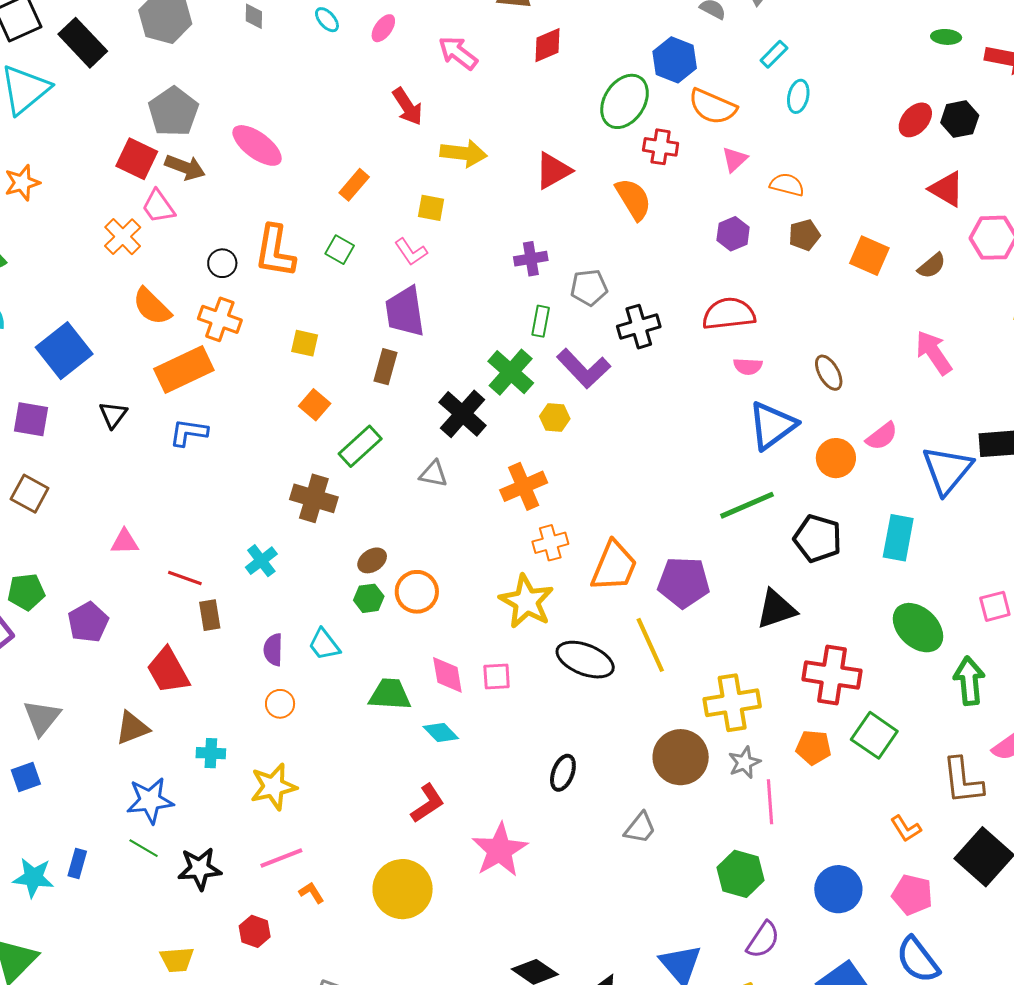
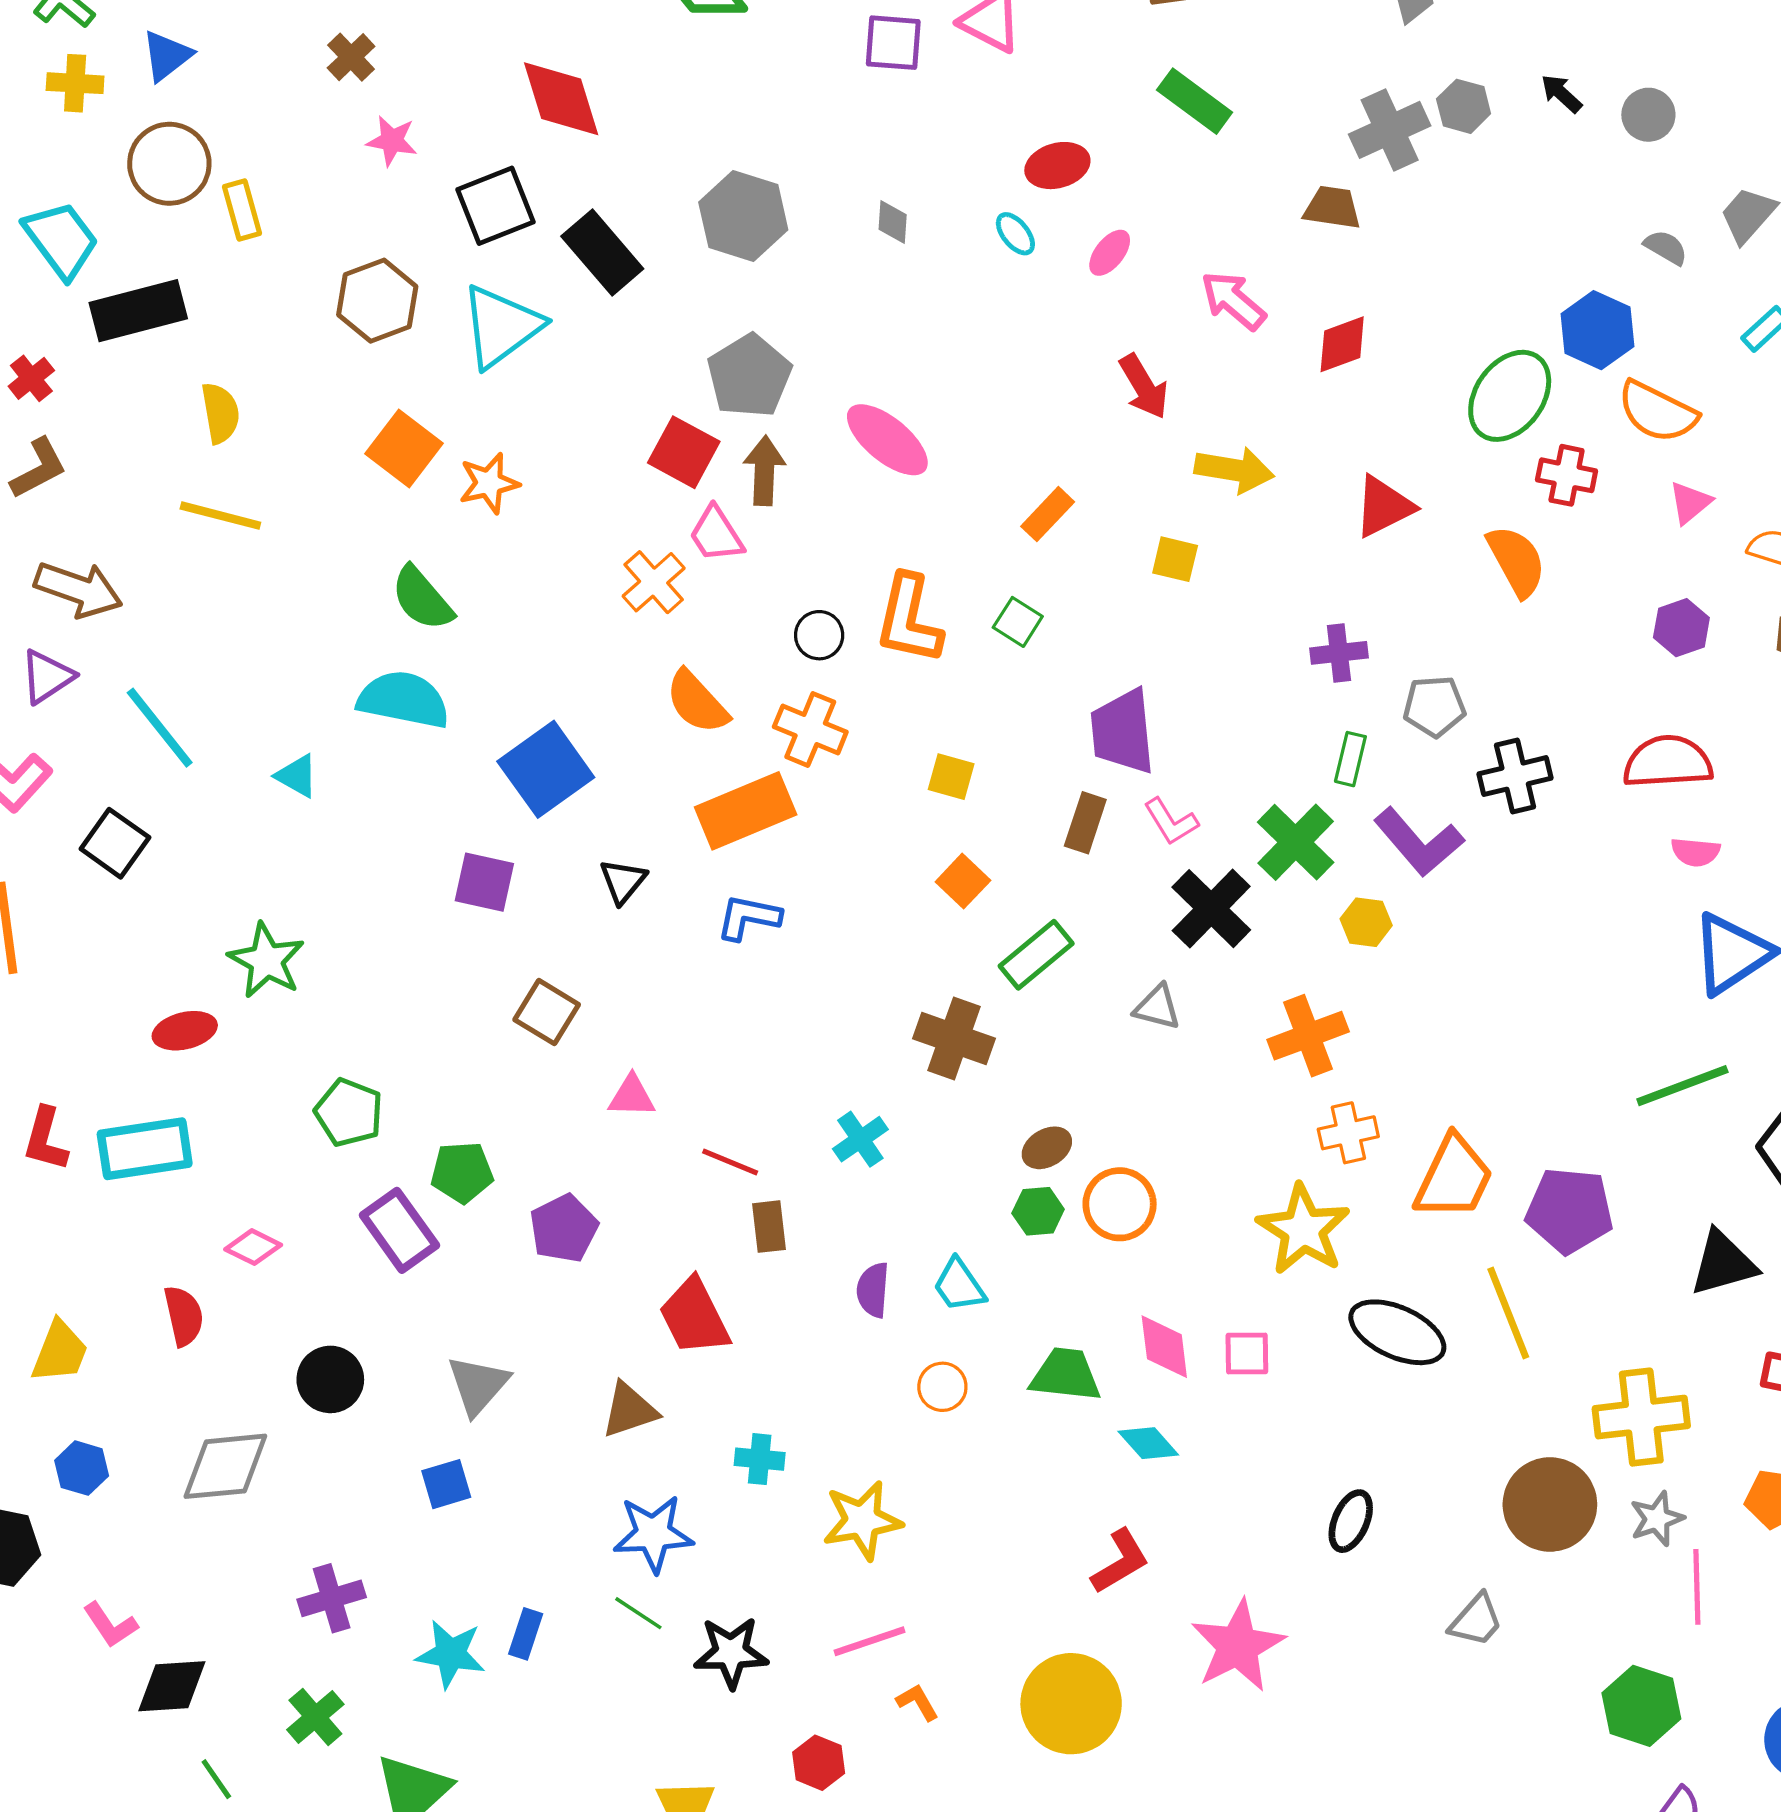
red diamond: (547, 45) -> (1342, 344), moved
brown arrow: (185, 167) -> (764, 471), turned -111
pink L-shape: (411, 252) -> (1171, 822), moved
brown square: (30, 494) -> (547, 1012), moved
orange circle: (280, 704) -> (942, 1387), moved

